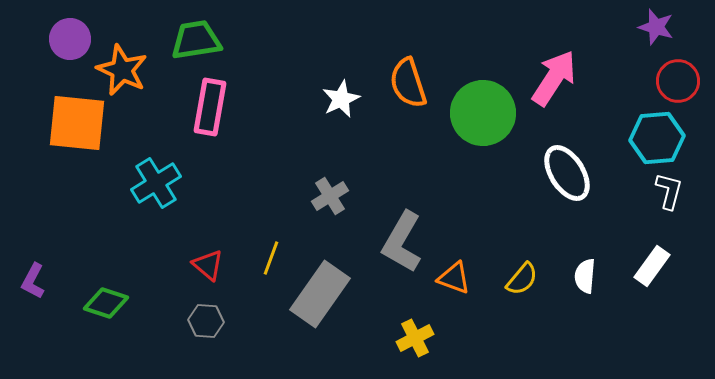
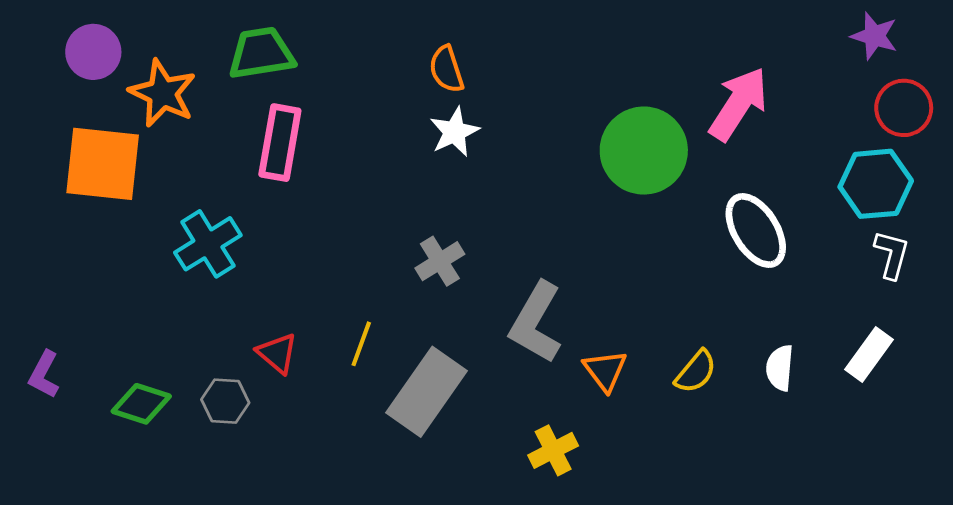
orange semicircle: (408, 83) -> (447, 69), moved, size x0.7
orange triangle: (454, 278) -> (605, 370), turned 33
gray hexagon: (206, 321) -> (225, 401), moved

